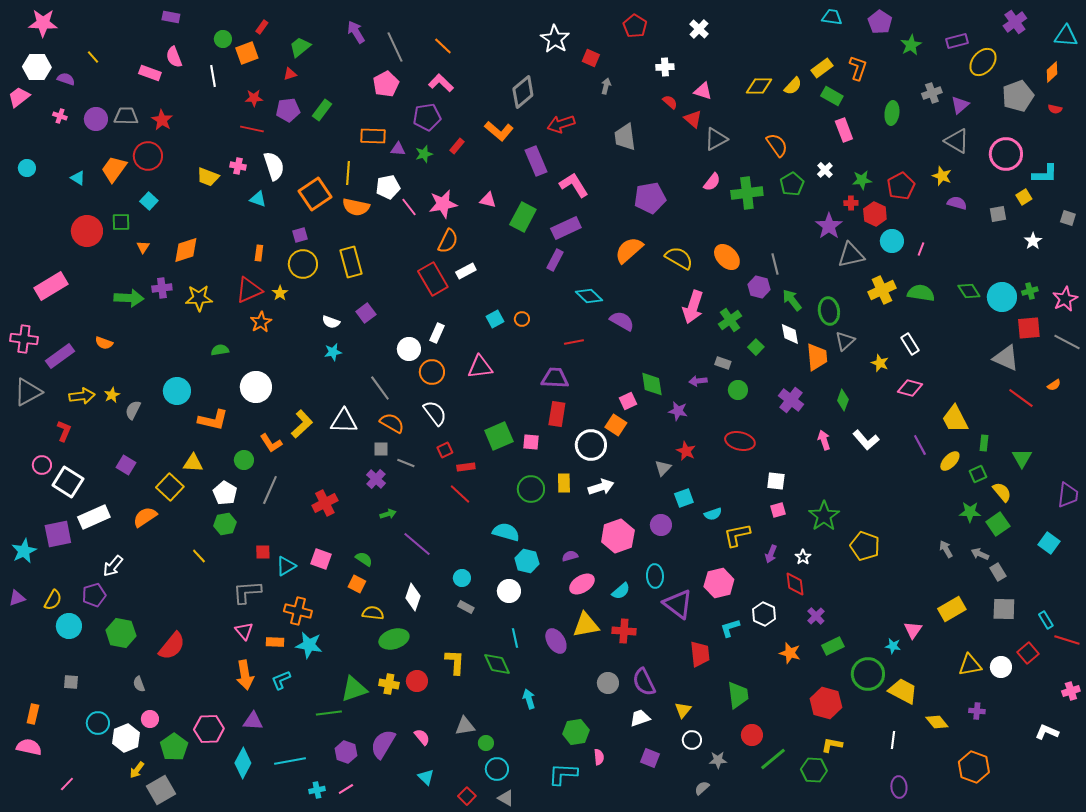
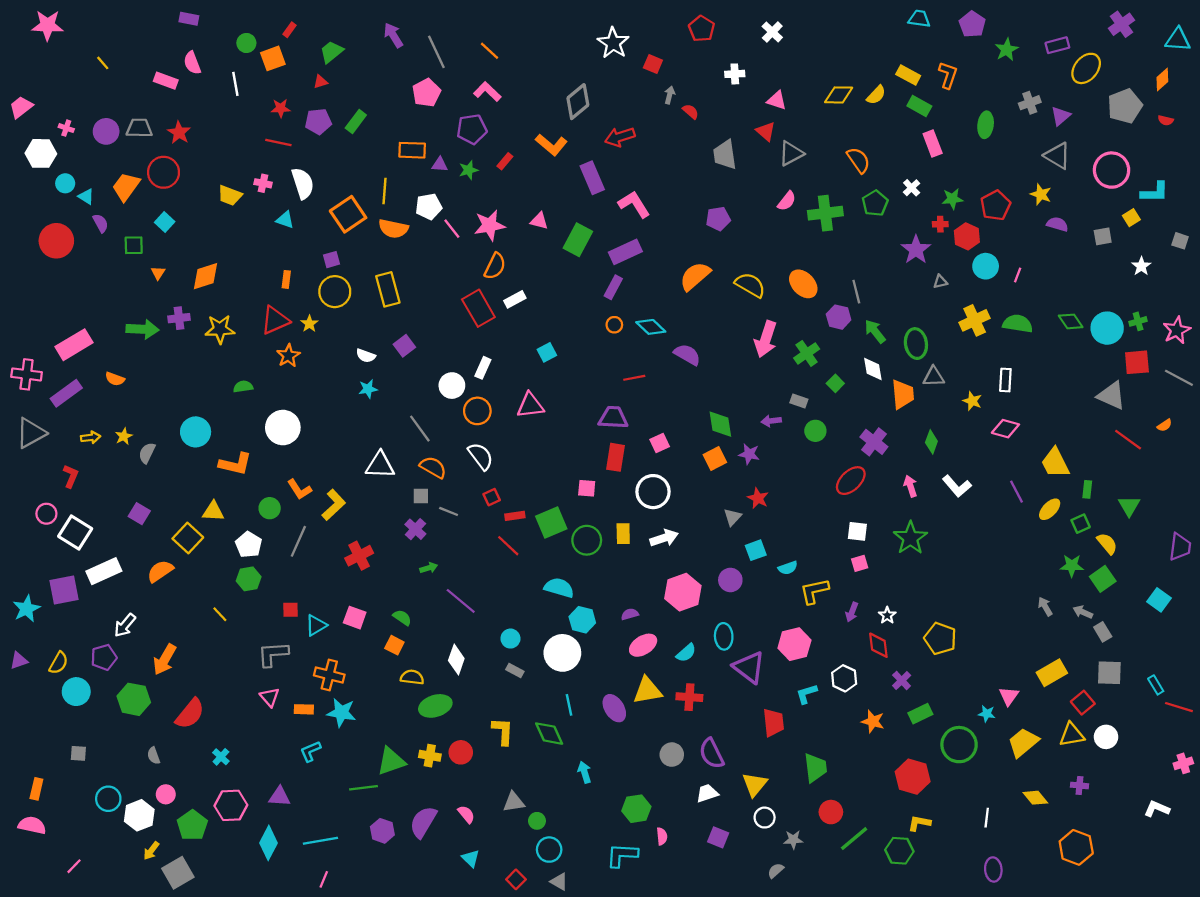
white hexagon: (37, 67) -> (41, 153), moved
yellow rectangle: (822, 68) -> (908, 75), turned 65
purple semicircle: (66, 79) -> (101, 223), moved, turned 42
red semicircle: (670, 102) -> (691, 112), moved
gray trapezoid: (625, 137) -> (725, 155), moved
cyan circle: (27, 168) -> (65, 183), moved
purple pentagon: (650, 198) -> (718, 219), size x0.7
red circle: (87, 231) -> (56, 241), moved
gray triangle: (851, 255) -> (940, 282), size x0.5
pink rectangle: (51, 286) -> (74, 345), moved
orange circle: (522, 319) -> (614, 325), moved
gray triangle: (845, 341) -> (934, 377), turned 40
white rectangle: (910, 344) -> (1005, 380), turned 35
yellow arrow: (82, 396) -> (91, 437), size x0.7
pink square: (628, 401) -> (660, 443), moved
yellow L-shape: (302, 424) -> (334, 505), moved
orange square: (616, 425) -> (715, 458), moved, turned 30
green square: (499, 436) -> (551, 523), moved
red ellipse: (740, 441) -> (851, 481), moved, turned -56
green star: (824, 516) -> (910, 538), moved
yellow pentagon: (865, 546) -> (940, 639), moved
white circle: (509, 591) -> (562, 653), size x1.4
red square: (1028, 653) -> (1083, 703), moved
orange arrow: (245, 675) -> (165, 660), moved, turned 40
yellow trapezoid: (903, 691) -> (1023, 742), moved, turned -68
yellow triangle: (683, 710) -> (755, 784), size x1.4
pink line: (346, 789) -> (324, 879), moved, turned -35
cyan cross: (317, 790) -> (221, 757), moved, turned -35

